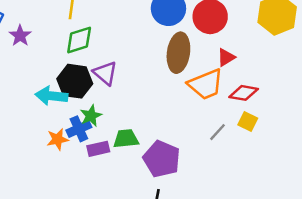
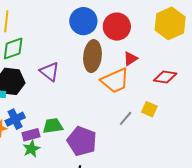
purple triangle: (105, 73) -> (50, 72), moved
red diamond: (244, 93) -> (165, 77), moved
green star: (91, 116) -> (31, 149), moved

